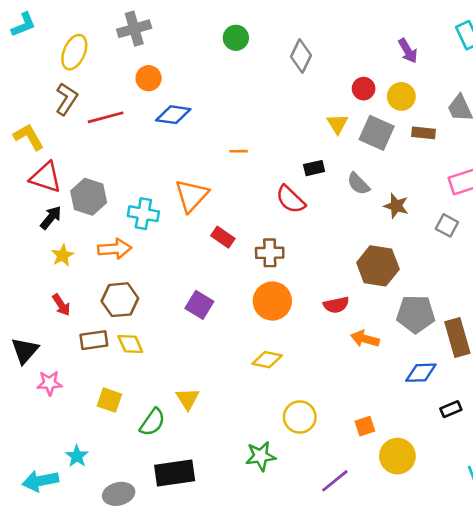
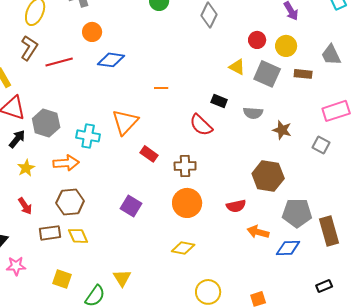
yellow triangle: (338, 124) -> (237, 67), turned -30
black rectangle: (314, 168) -> (219, 101), turned 35
gray semicircle: (358, 184) -> (253, 113), turned -42
blue diamond: (421, 373) -> (288, 248), moved

